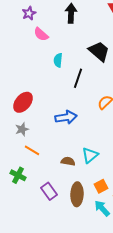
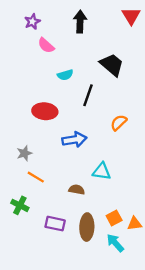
cyan semicircle: (58, 60) -> (65, 75), turned -112
red ellipse: (23, 102) -> (45, 111), moved, turned 55
cyan triangle: (90, 155) -> (102, 171), moved, turned 48
purple rectangle: (49, 191) -> (55, 224), turned -42

